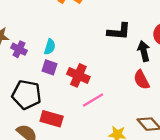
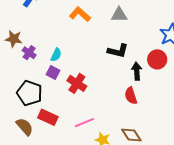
pink line: (93, 100) -> (84, 123), moved

